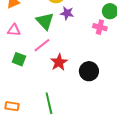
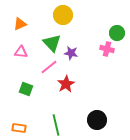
purple star: (67, 13) -> (71, 53), moved
green square: (19, 59) -> (26, 89), moved
black circle: (89, 71) -> (97, 120), moved

